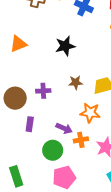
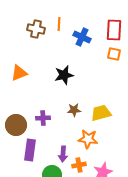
purple rectangle: (30, 124) -> (30, 150), size x1.5
purple arrow: (64, 128) -> (63, 154), turned 70

